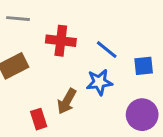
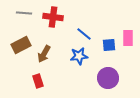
red cross: (61, 41) -> (53, 17), moved
brown arrow: (67, 101) -> (44, 54), moved

